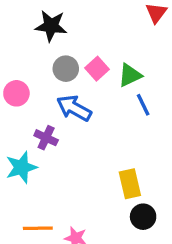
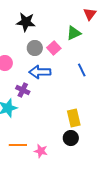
green triangle: (130, 75) -> (74, 33), moved
blue arrow: (74, 108) -> (40, 72), turned -30
black circle: (143, 217) -> (71, 138), moved

